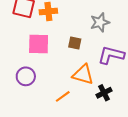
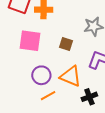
purple circle: (26, 76) -> (41, 75), moved

